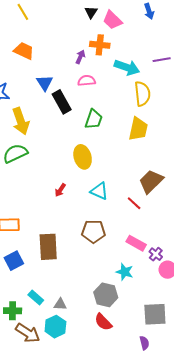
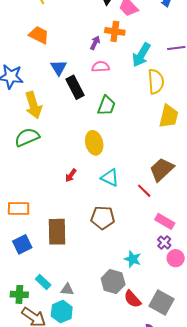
cyan arrow: (127, 67) -> (141, 55), turned 100
yellow trapezoid: (138, 129) -> (169, 116), moved
pink rectangle: (136, 243) -> (165, 221), moved
gray square: (155, 314) -> (162, 302), turned 30
red semicircle: (103, 322) -> (132, 299), moved

